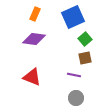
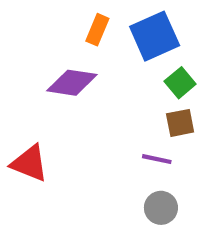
orange rectangle: (35, 14) -> (97, 30), moved
red triangle: (32, 77) -> (29, 163), moved

